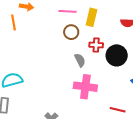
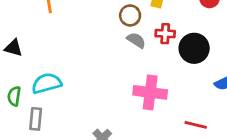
gray semicircle: (80, 60) -> (136, 40), moved, turned -32

